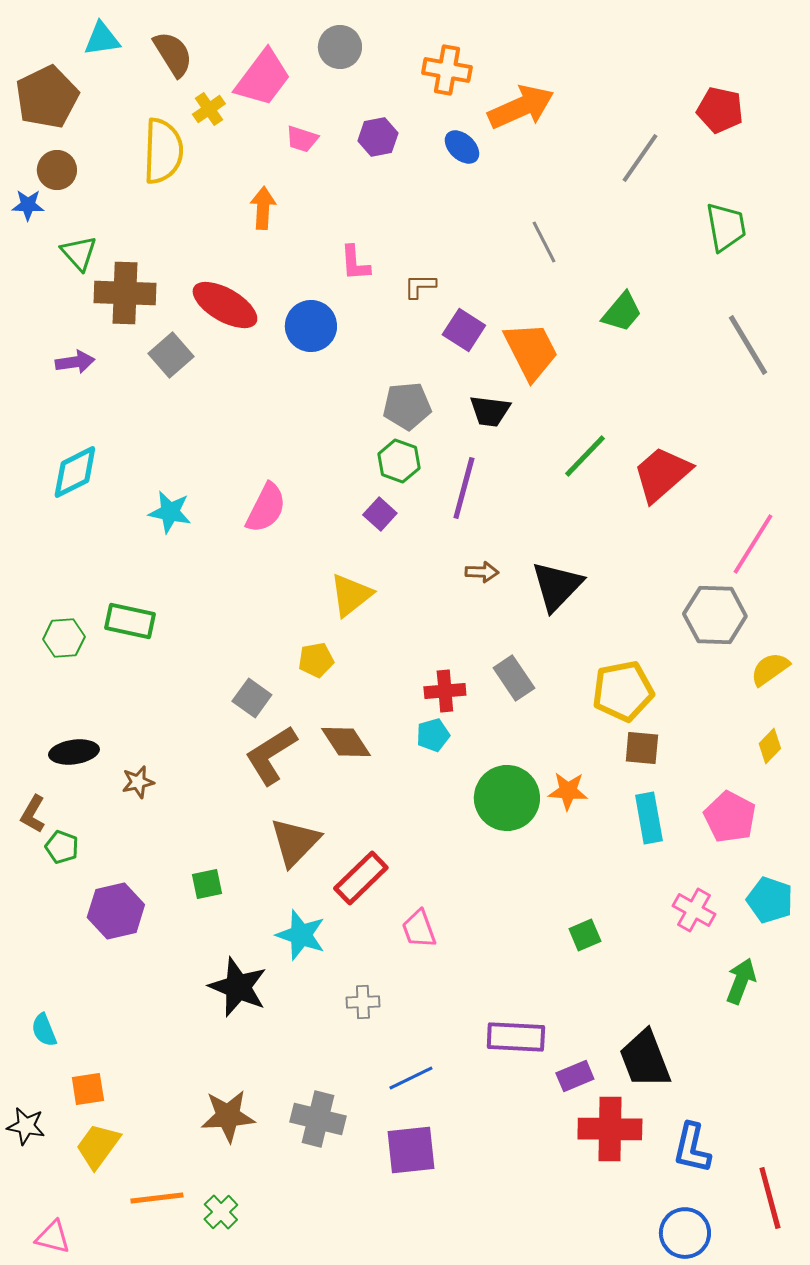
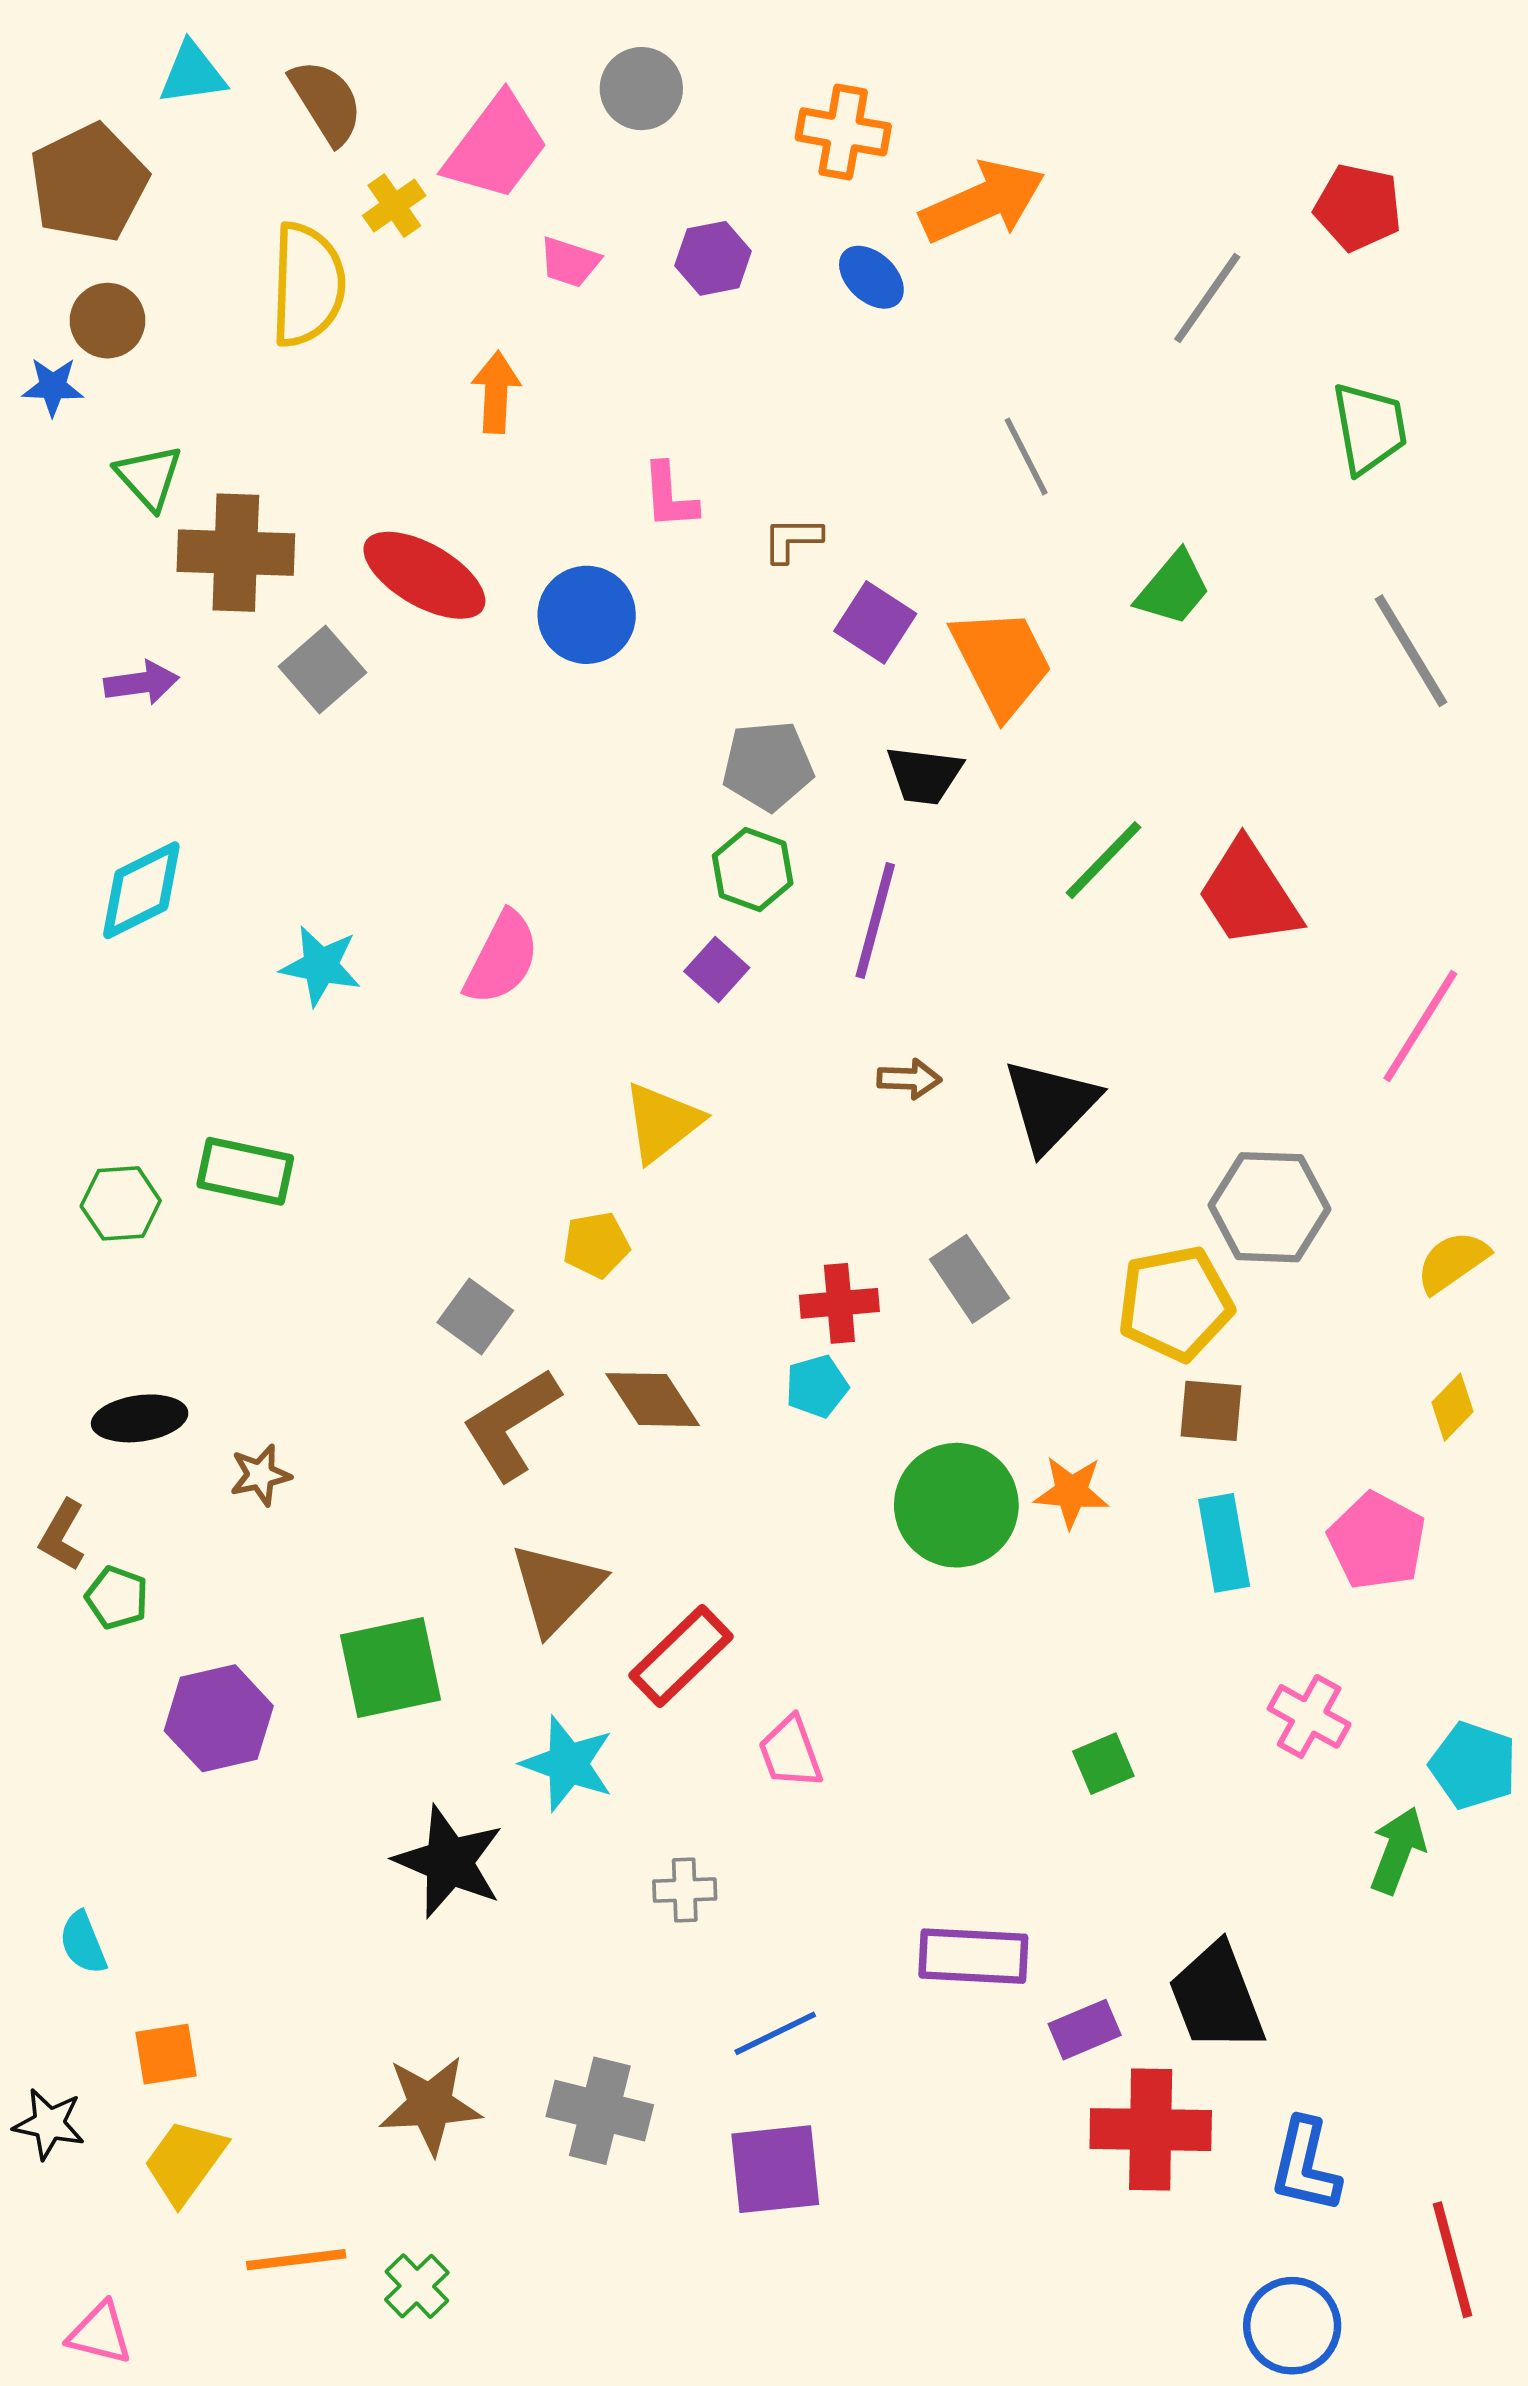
red trapezoid: (662, 474) -> (1249, 894), turned -82
gray hexagon: (715, 615) -> (1269, 1207), moved
green square: (207, 884) -> (390, 1667), size x1.8
cyan pentagon: (770, 900) -> (1473, 1765), moved

